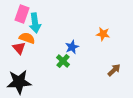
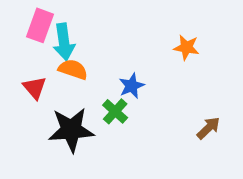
orange star: (103, 34) -> (186, 47), moved
orange semicircle: (27, 38) -> (73, 69), moved
black star: (19, 82) -> (71, 130), moved

